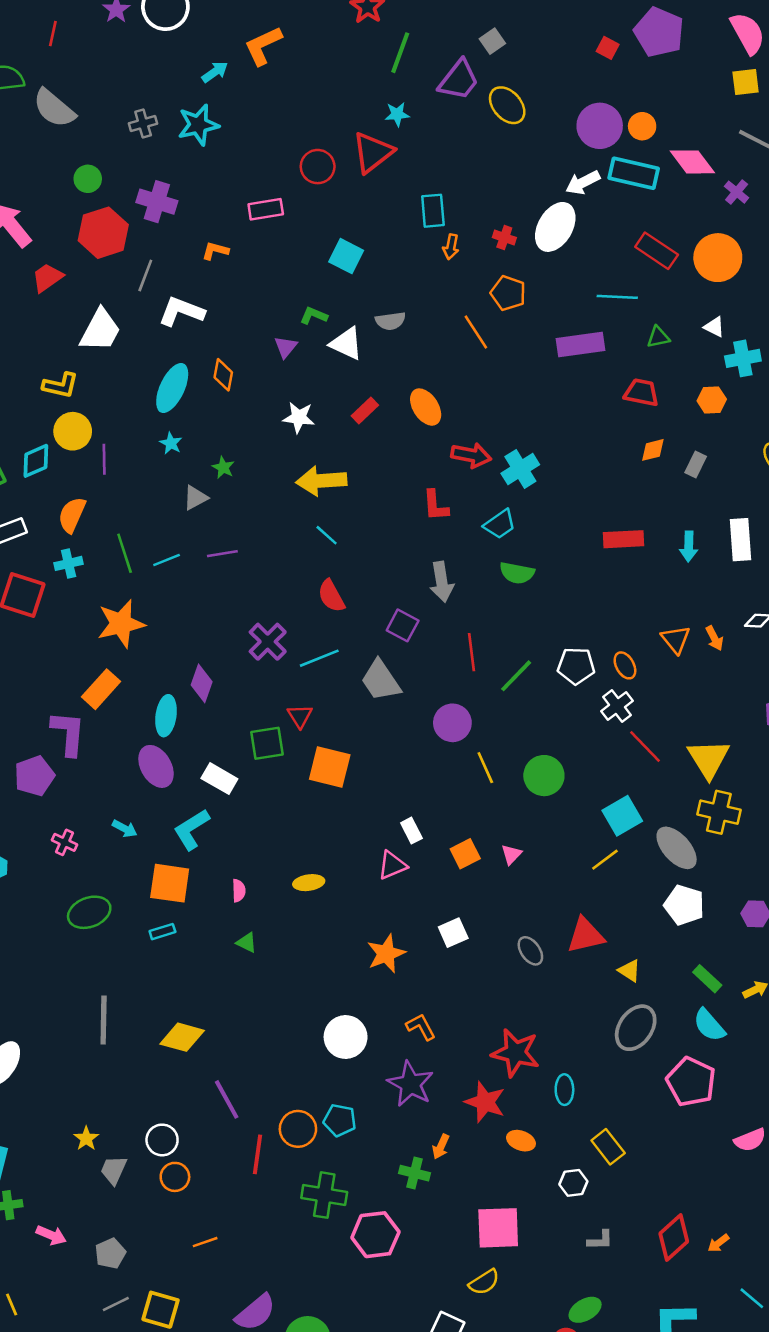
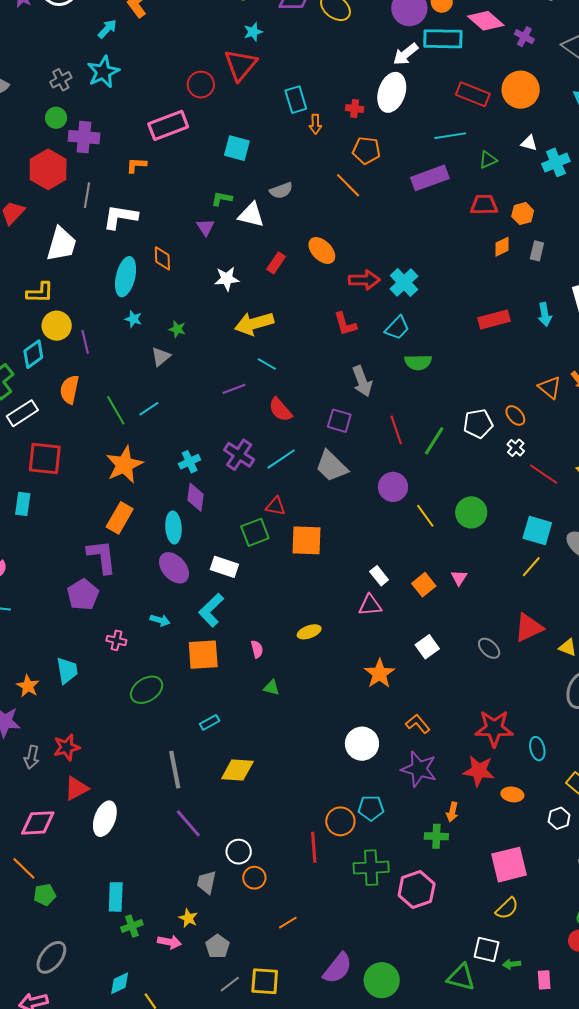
green circle: (88, 179) -> (56, 118), moved
pink rectangle: (266, 209) -> (168, 125), size x1.4
orange hexagon: (712, 400) -> (523, 214), moved
purple line: (222, 554) -> (234, 389), moved
cyan cross: (69, 563) -> (190, 462), moved
white cross: (617, 706) -> (516, 448), size x0.7
red triangle: (300, 716) -> (276, 506), turned -35
cyan square: (622, 816) -> (537, 531), turned -32
pink triangle: (392, 865) -> (370, 605), turned 30
cyan rectangle: (162, 932) -> (210, 722), moved
purple line: (227, 1099) -> (188, 823), moved
yellow star: (86, 1139) -> (188, 918), moved

